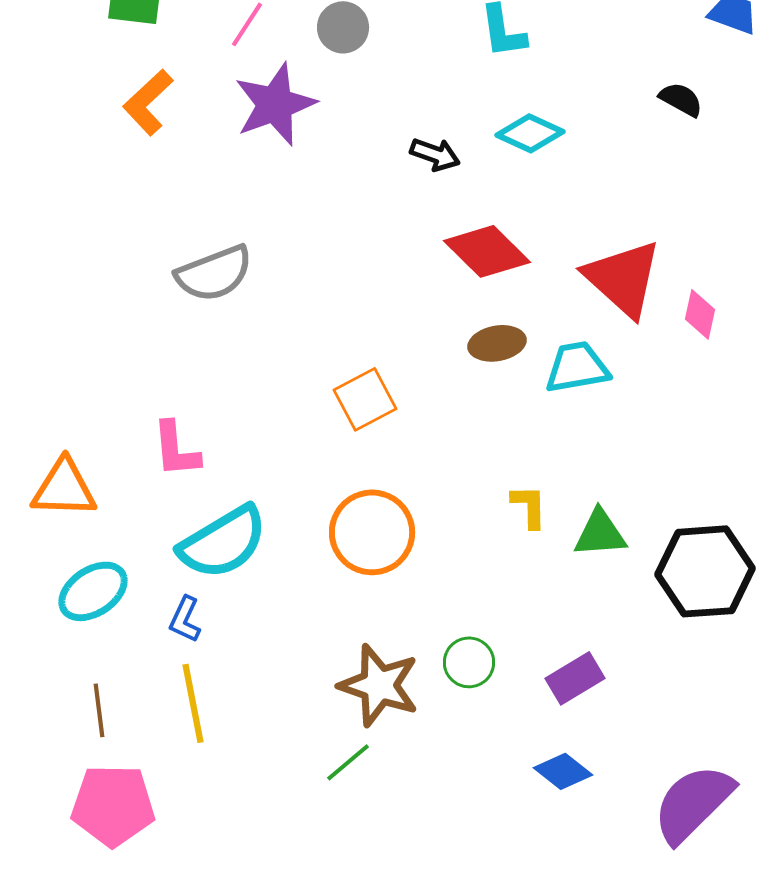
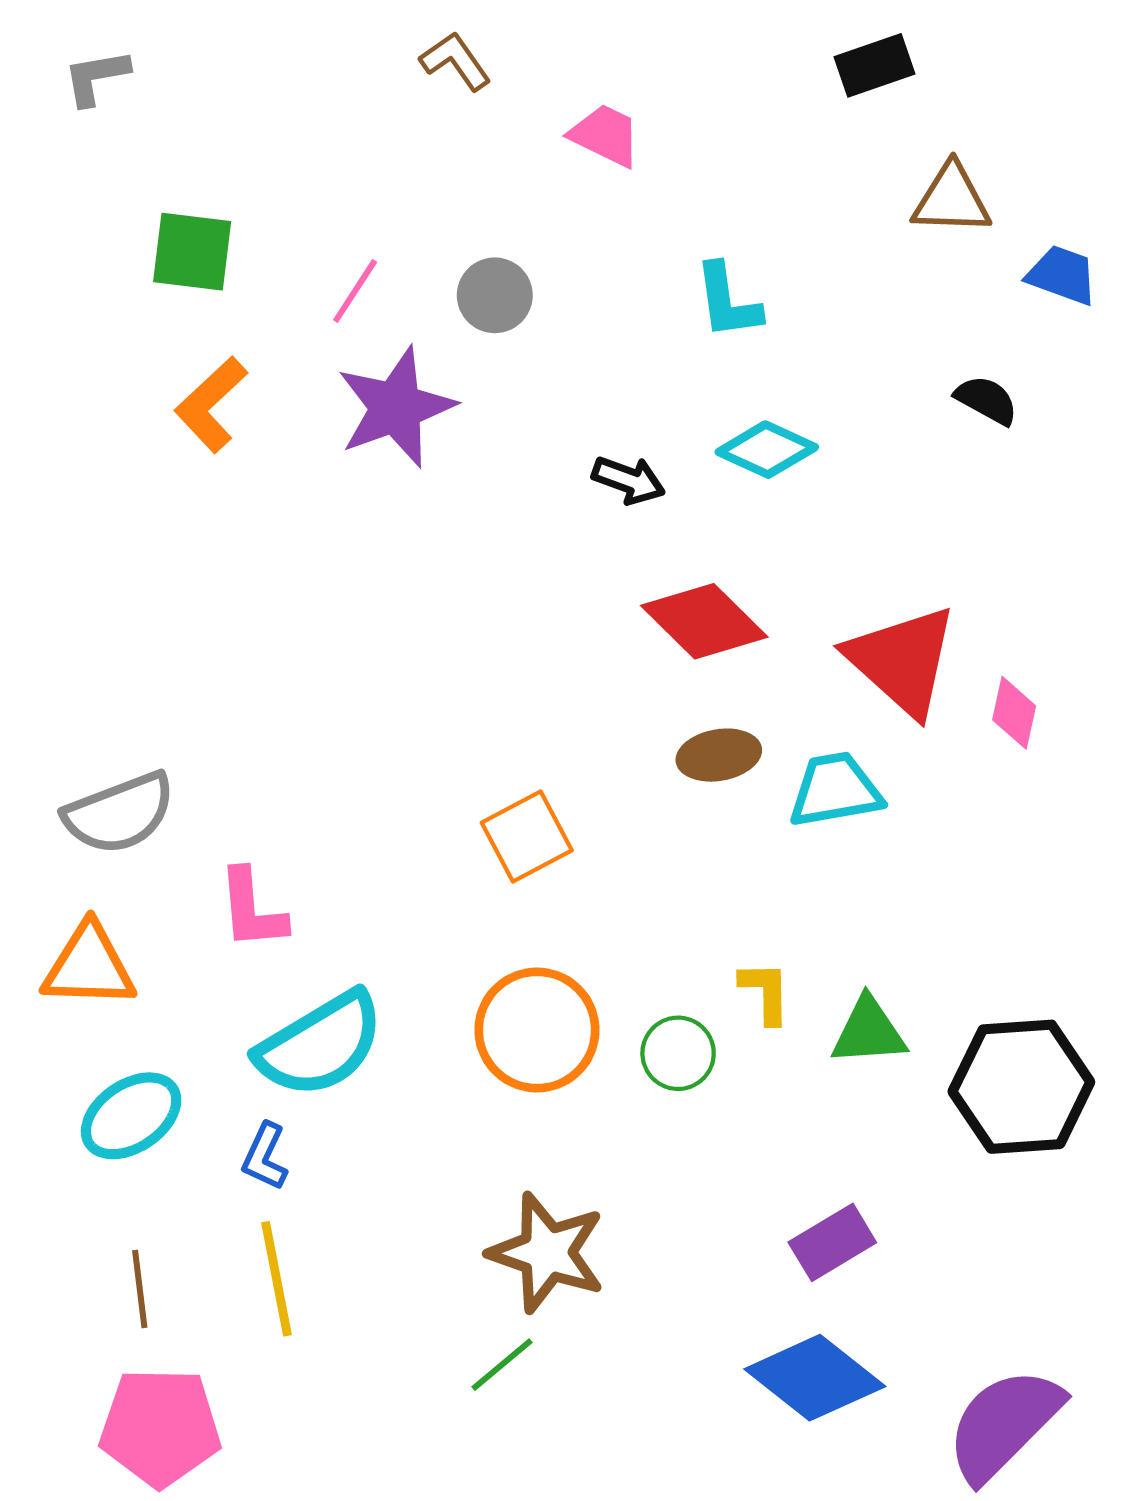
gray semicircle: (214, 273) -> (119, 813), moved
green circle: (469, 662) -> (678, 1053), moved
blue diamond: (563, 771) -> (815, 1378), size x1.6

